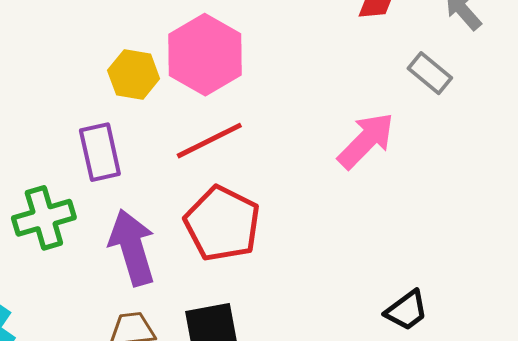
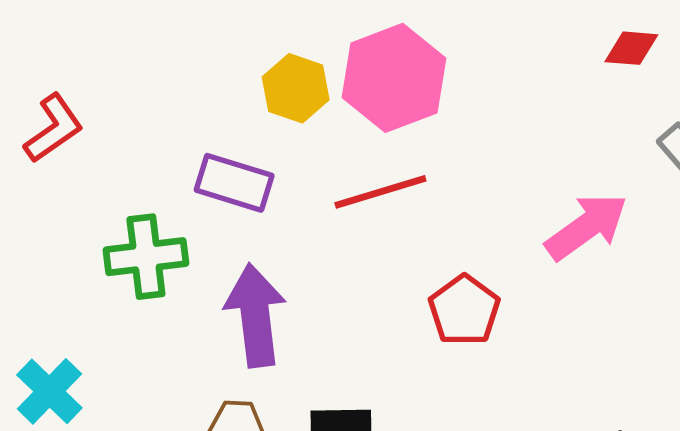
purple rectangle: (100, 152) -> (234, 183), turned -70
red pentagon: (222, 224) -> (464, 310), moved, size x0.7

